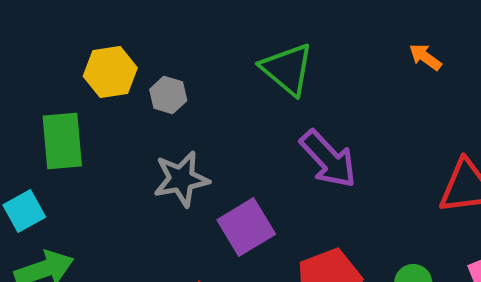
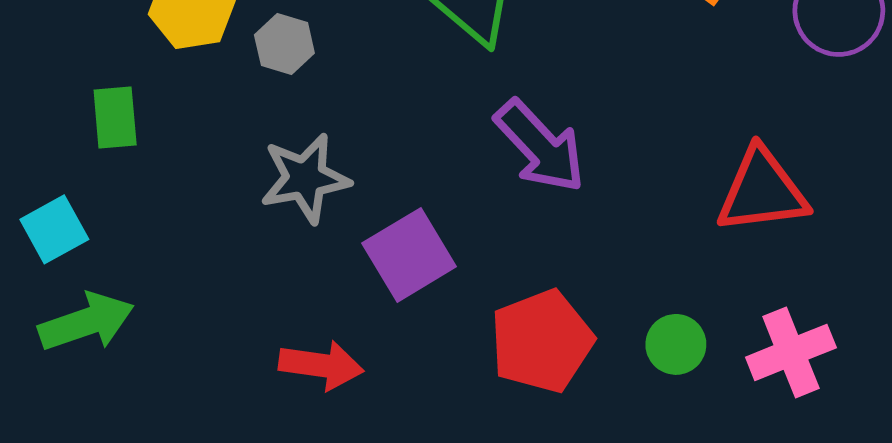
green rectangle: (62, 141) -> (115, 118), size x0.7

